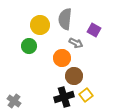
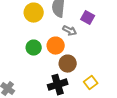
green circle: (29, 46) -> (34, 48), moved
yellow square: (86, 95) -> (91, 83), moved

